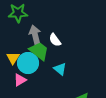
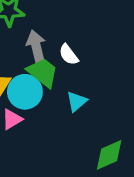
cyan triangle: (60, 69) -> (77, 102), turned 40

